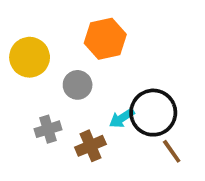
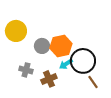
orange hexagon: (105, 39) -> (61, 46), moved
gray cross: (48, 129) -> (26, 70), turned 32

